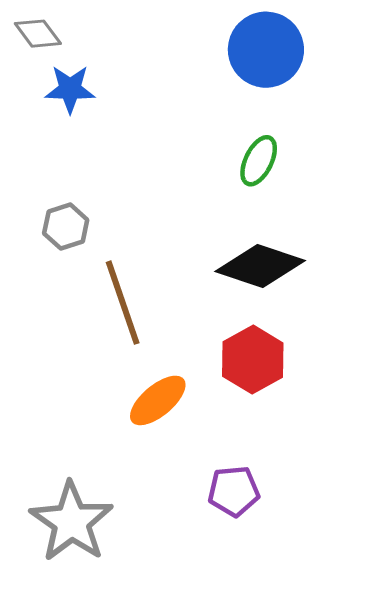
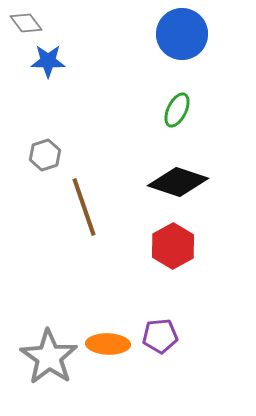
orange ellipse: (158, 400) -> (108, 344), moved, turned 42

